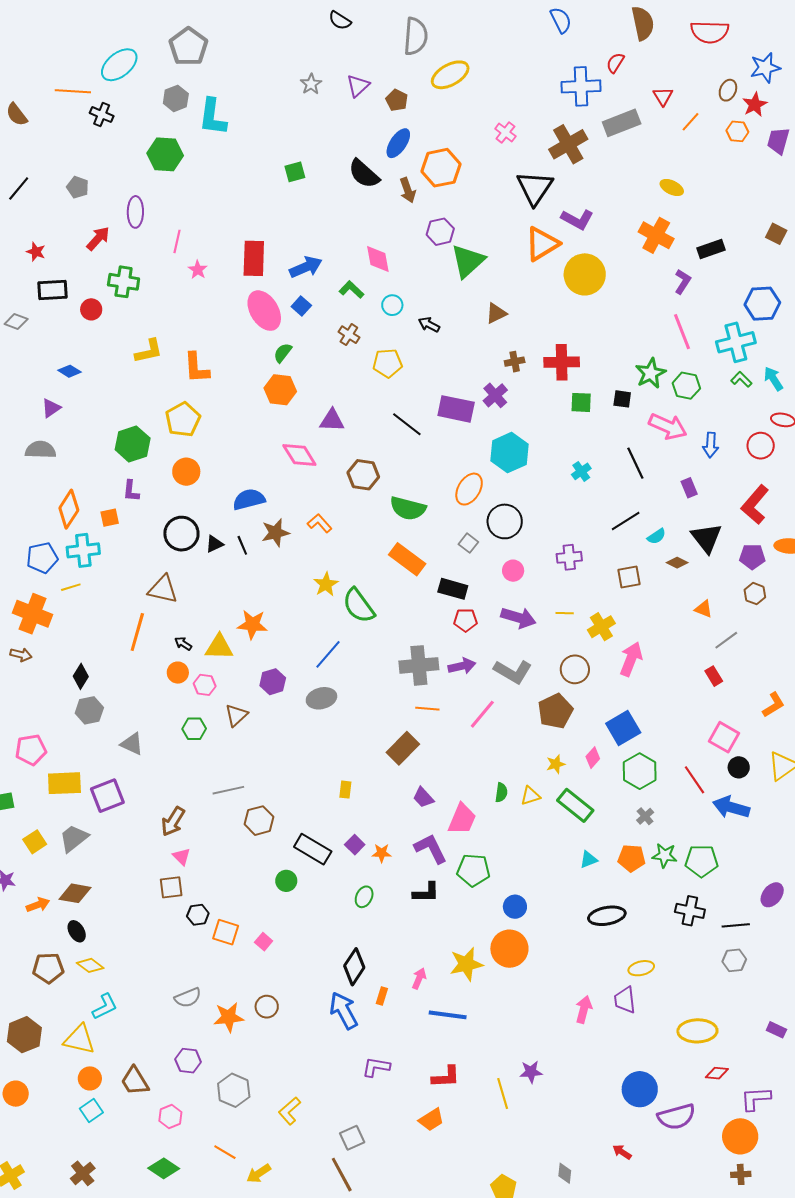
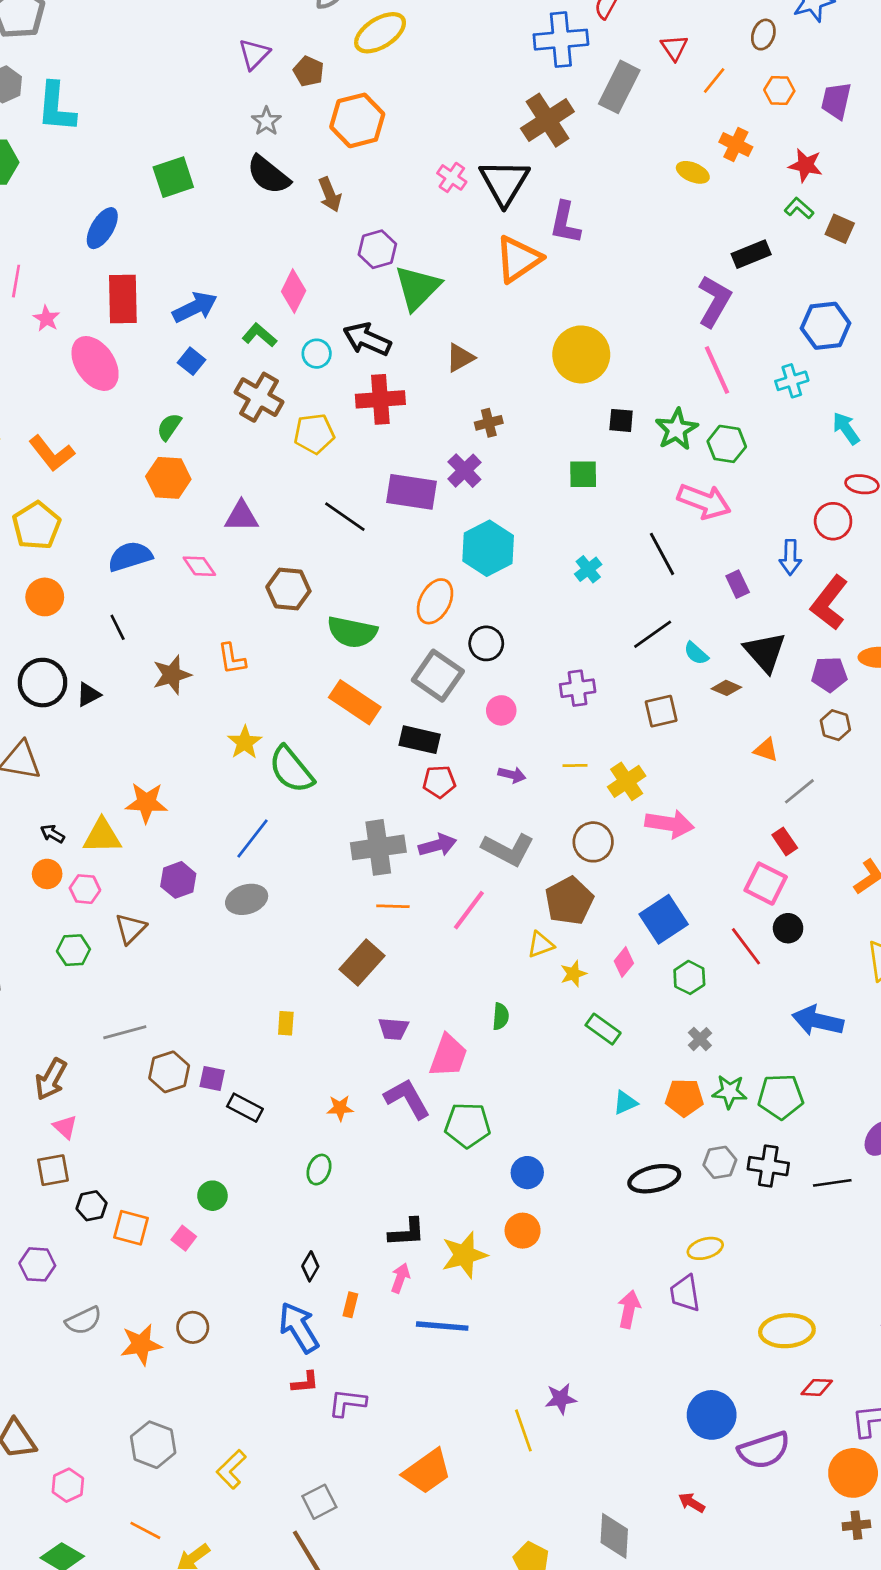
gray star: (311, 84) -> (266, 121), moved
red star: (755, 105) -> (806, 165), moved, turned -30
gray rectangle: (622, 123) -> (619, 87), turned -39
pink cross: (505, 132) -> (452, 177), moved
blue ellipse: (398, 143) -> (102, 228), moved
orange hexagon: (441, 168) -> (357, 120), moved
green square: (295, 172) -> (173, 177), size x1.4
purple L-shape: (577, 219) -> (565, 223), turned 76
orange cross: (656, 235) -> (736, 145), moved, size x0.7
pink diamond: (378, 259) -> (294, 291), turned 40
yellow circle: (585, 274) -> (581, 354), moved
purple L-shape: (683, 282) -> (714, 301), size x1.5
pink ellipse: (264, 311) -> (95, 363), moved
black arrow: (429, 325) -> (367, 339), moved, size x1.6
brown cross: (349, 335) -> (259, 397), size x1.6
cyan cross: (736, 342) -> (792, 381), size x0.6
red cross: (562, 362) -> (380, 399), moved
orange L-shape: (197, 368) -> (52, 453), turned -32
green L-shape: (741, 379) -> (799, 208), moved
black square: (622, 399) -> (621, 420), moved
blue arrow: (711, 445) -> (790, 557), moved
pink diamond: (299, 455) -> (199, 566), size x0.7
blue semicircle: (249, 499) -> (130, 556), moved
black circle: (505, 521) -> (486, 643), size x0.7
orange L-shape: (320, 523) -> (232, 659), turned -145
cyan semicircle: (656, 536) -> (696, 653), turned 78
gray square: (468, 543) -> (438, 676), size x1.8
black line: (242, 545) -> (118, 627), moved
purple arrow: (518, 618) -> (512, 775), size x0.6
pink arrow: (631, 659) -> (670, 824), turned 80
pink square: (724, 737) -> (766, 884), moved
black circle: (739, 767) -> (788, 928), moved
green hexagon: (640, 771) -> (689, 977), size x0.7
red line: (695, 780) -> (746, 946), moved
yellow triangle: (530, 796) -> (541, 945), moved
purple trapezoid: (423, 798) -> (394, 1029), turned -40
green rectangle: (575, 805) -> (603, 1029), size x0.7
purple square: (355, 845) -> (212, 1079), moved, turned -30
black rectangle: (313, 849) -> (245, 1108), size x0.7
green circle: (286, 881) -> (212, 1196), moved
black L-shape: (426, 893) -> (407, 1232), moved
orange circle: (509, 949) -> (523, 1231), size x0.7
gray hexagon: (734, 960) -> (720, 1162), moved
black diamond: (354, 967) -> (310, 1266), size x0.6
purple hexagon: (188, 1061) -> (37, 1264), moved
red L-shape: (446, 1077) -> (305, 1382), moved, size x0.7
orange trapezoid: (431, 1120) -> (427, 1471), size x1.4
gray diamond: (565, 1173) -> (614, 1536), size x1.6

